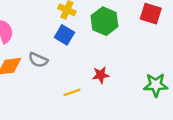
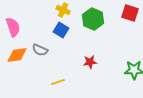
yellow line: (72, 92) -> (58, 82), moved

